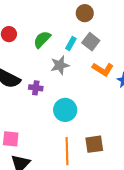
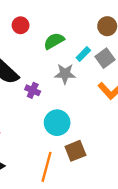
brown square: (94, 144) -> (75, 151), moved, turned -30

